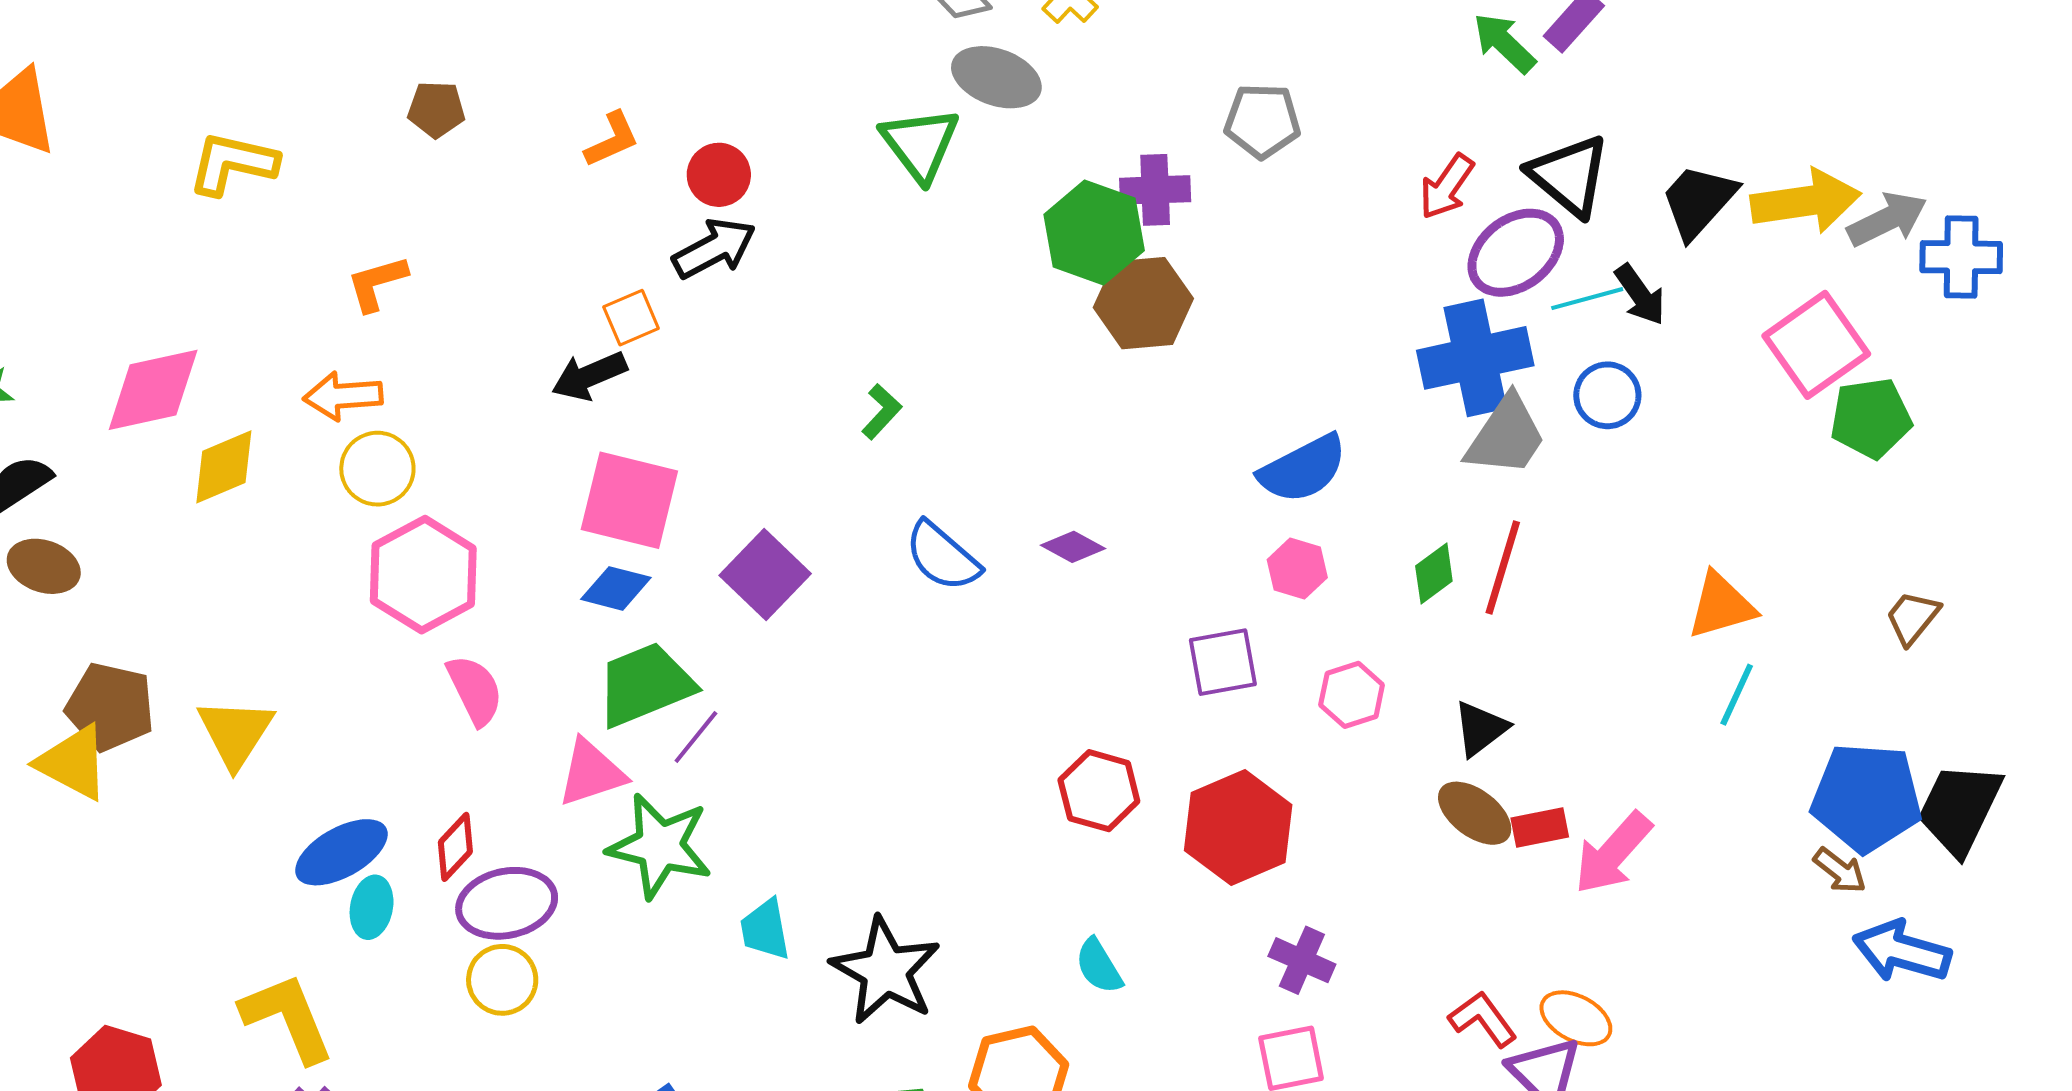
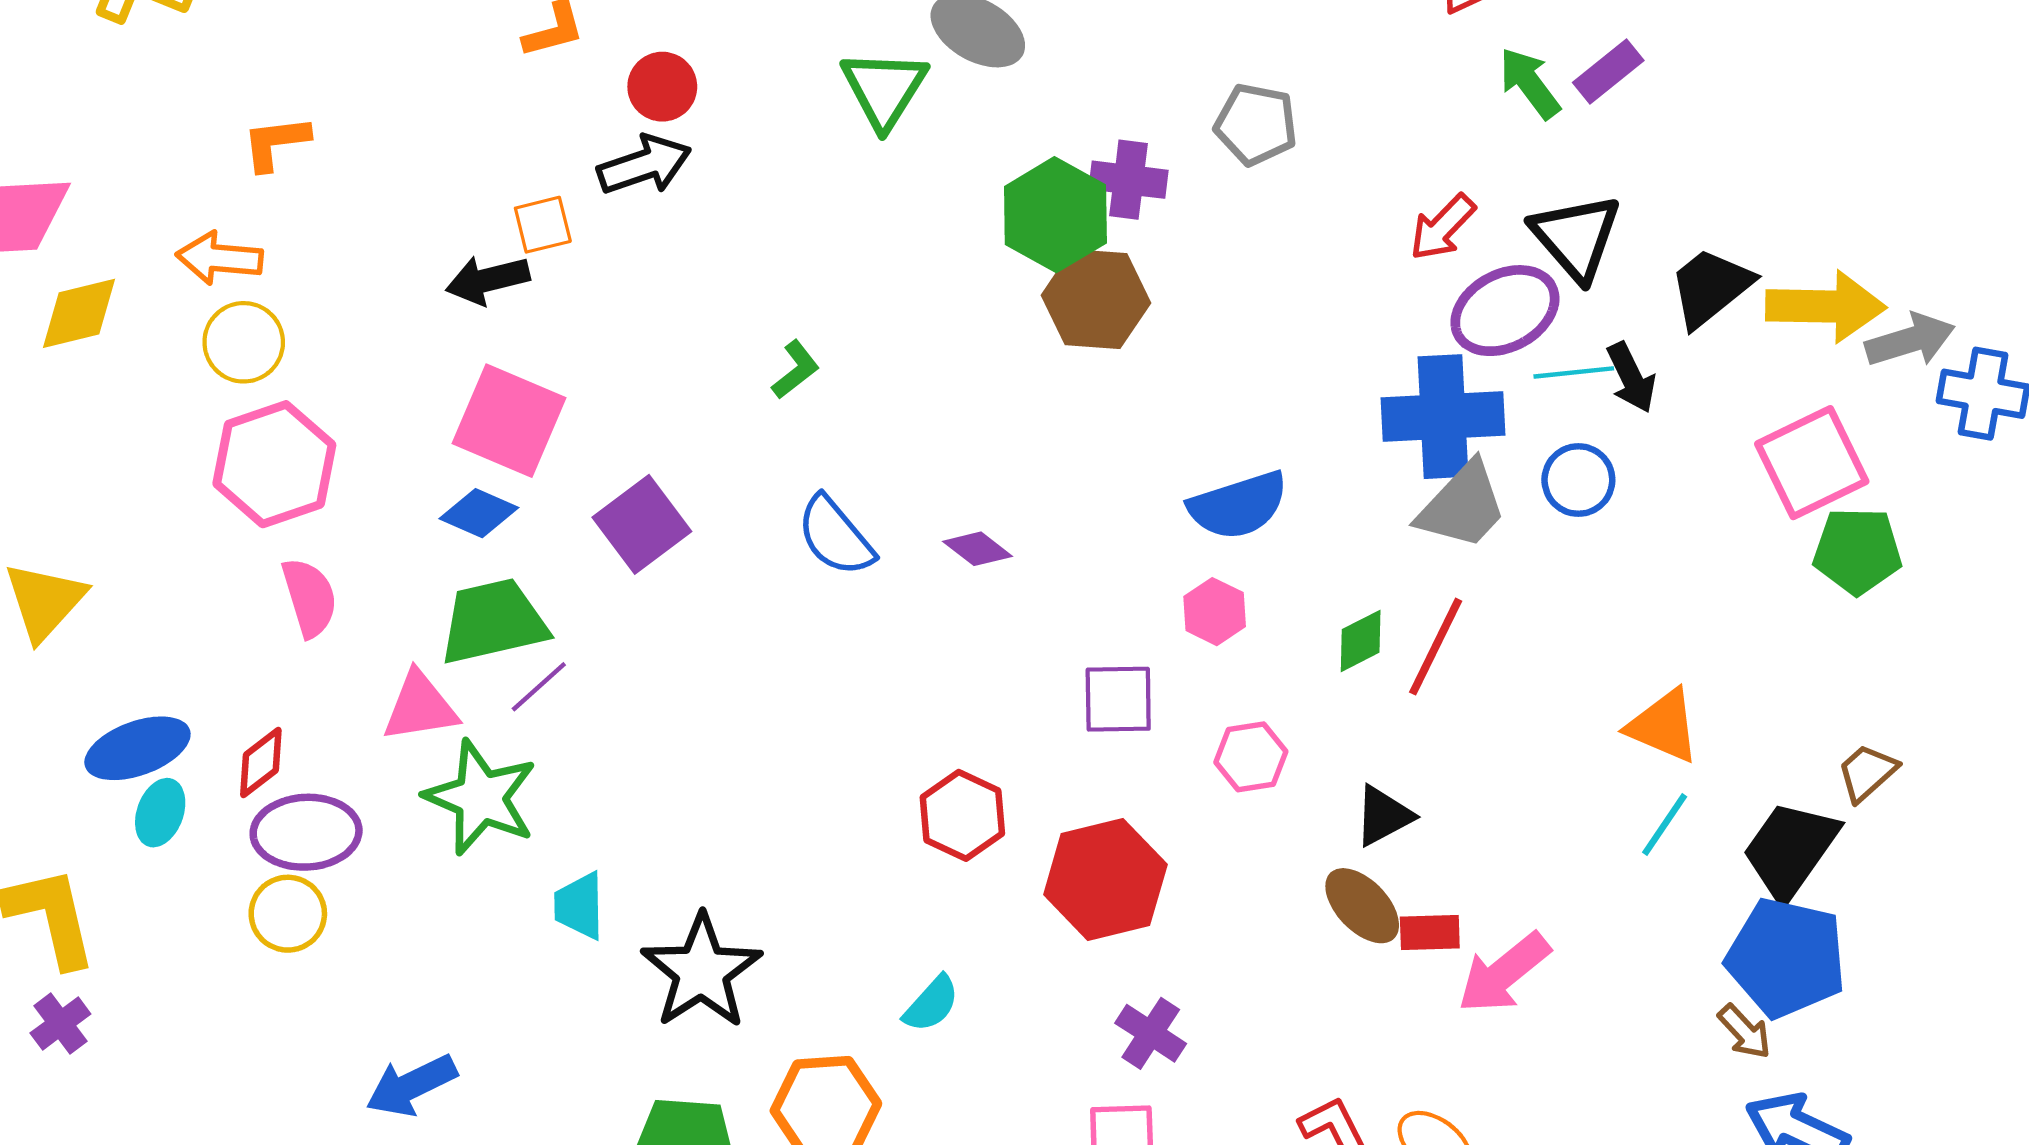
orange triangle: (1721, 606) -> (1664, 726), turned 30
black trapezoid: (1960, 809) -> (1790, 850), moved
cyan semicircle: (1099, 966) -> (931, 1004), turned -116

